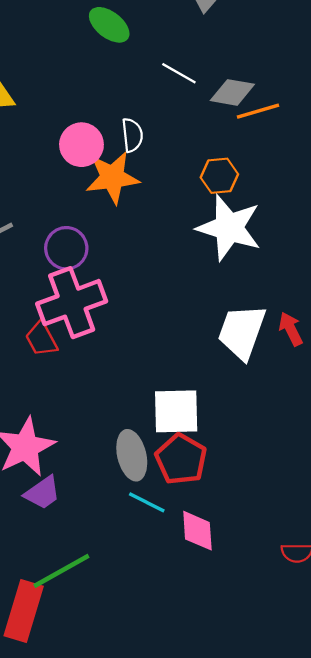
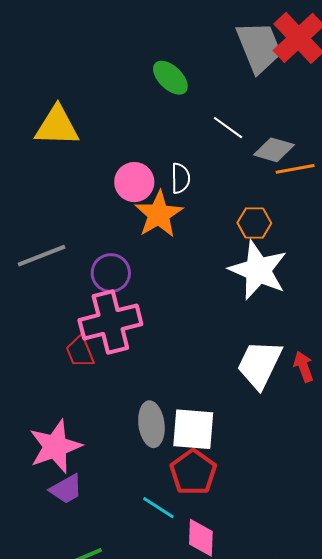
orange star: (112, 177) -> (159, 214), turned -30
gray ellipse: (132, 455) -> (151, 424), moved

